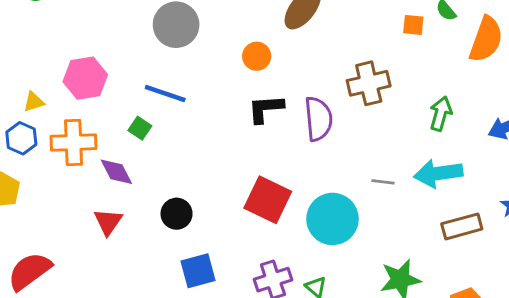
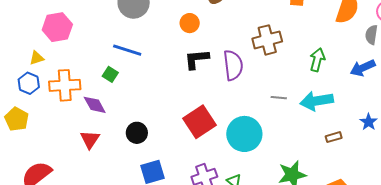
pink hexagon: (85, 78) -> (57, 27), moved
gray line: (383, 182) -> (279, 98), moved
red square: (268, 200) -> (199, 122), turned 32
brown rectangle: (462, 226) -> (334, 137), size x0.6

